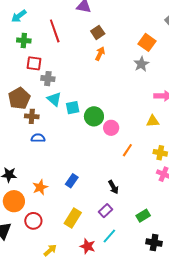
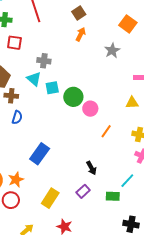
gray star: (141, 64) -> (112, 50), moved
gray cross: (48, 79) -> (44, 61), moved
blue semicircle: (38, 138) -> (17, 117), turned 104
blue rectangle: (72, 181) -> (40, 154), moved, size x1.5
orange star: (40, 187) -> (16, 180), moved
green rectangle: (143, 216) -> (113, 196), moved, turned 32
cyan line: (109, 236) -> (127, 181), moved

